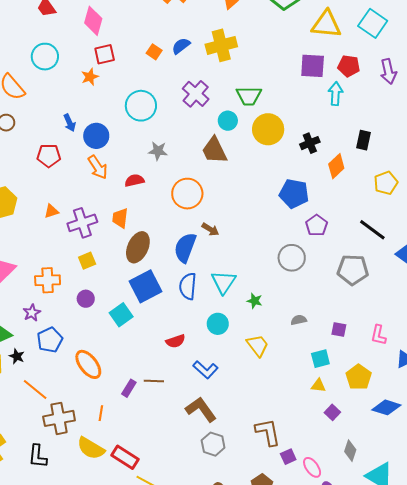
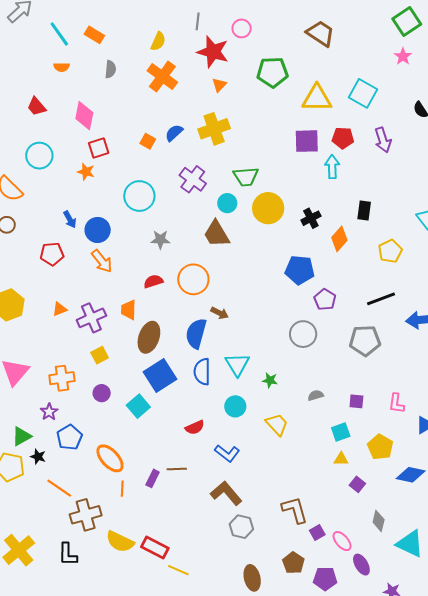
orange star: (90, 77) -> (86, 172), turned -30
red semicircle: (134, 180) -> (153, 281), moved
black line: (372, 230) -> (381, 299), turned -52
orange line: (101, 413) -> (122, 489), moved

